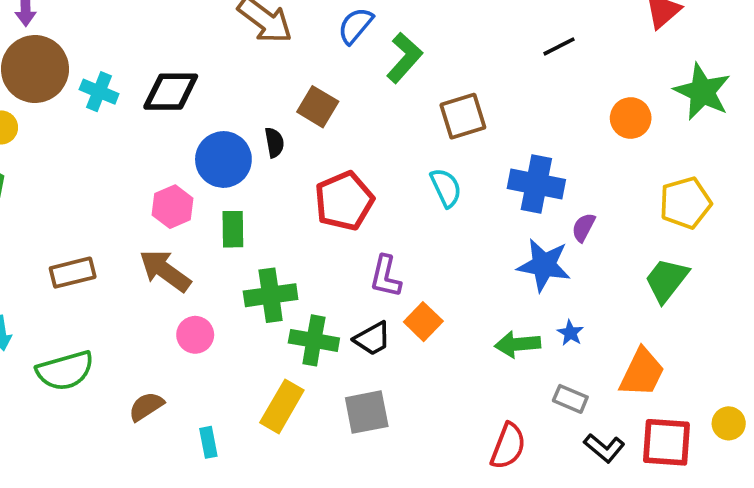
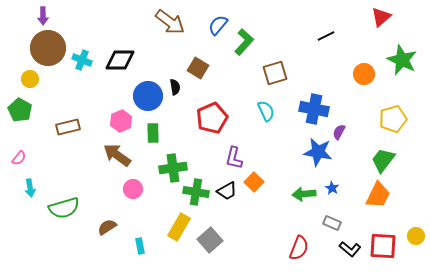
brown rectangle: (73, 273) -> (68, 127), moved
orange trapezoid: (642, 373) -> (378, 195), moved
gray square: (367, 412) -> (210, 240), moved, turned -30

